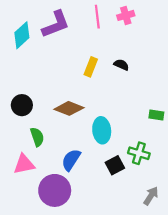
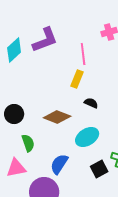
pink line: (97, 17) -> (83, 54), moved
black semicircle: (121, 65) -> (91, 103), moved
cyan ellipse: (102, 130) -> (87, 137), turned 65

